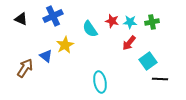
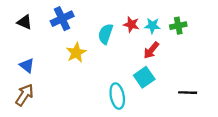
cyan semicircle: (90, 29) -> (105, 34), turned 54
blue triangle: (46, 56) -> (27, 66), moved
cyan square: (148, 61) -> (144, 77), moved
brown arrow: (25, 68) -> (25, 95), moved

